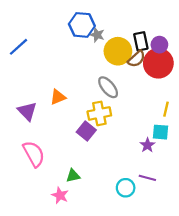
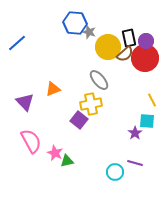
yellow line: (166, 109) -> (152, 100), turned -40
pink star: (60, 195) -> (55, 153), moved

